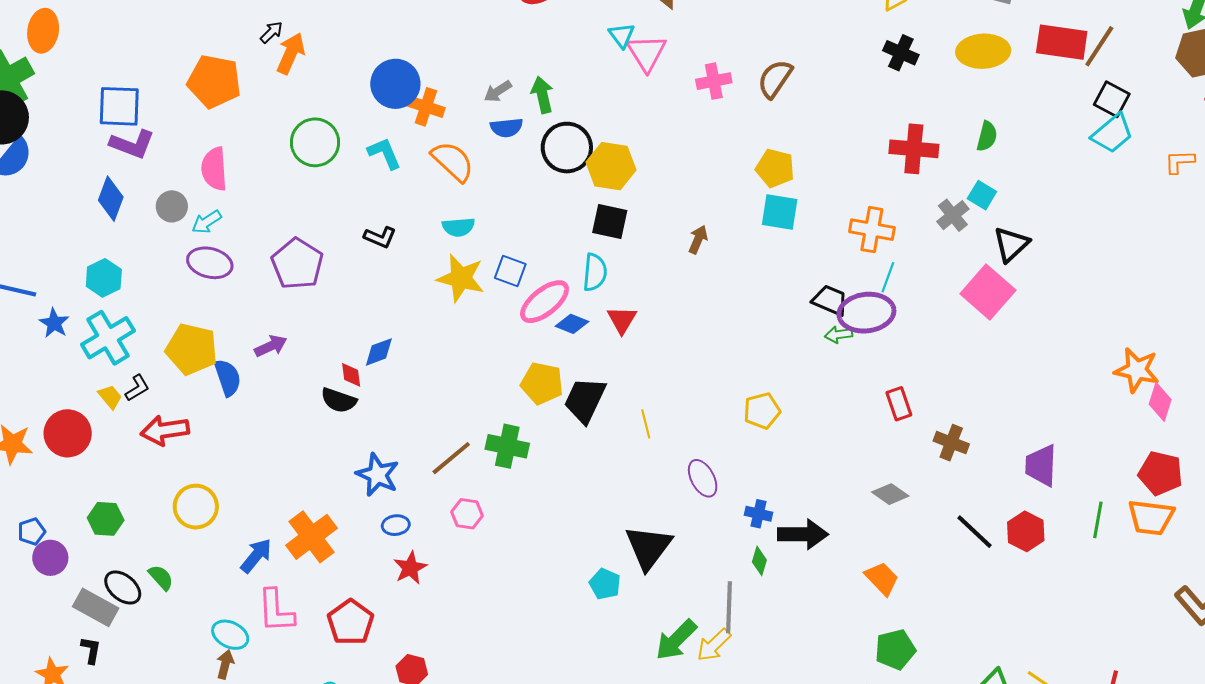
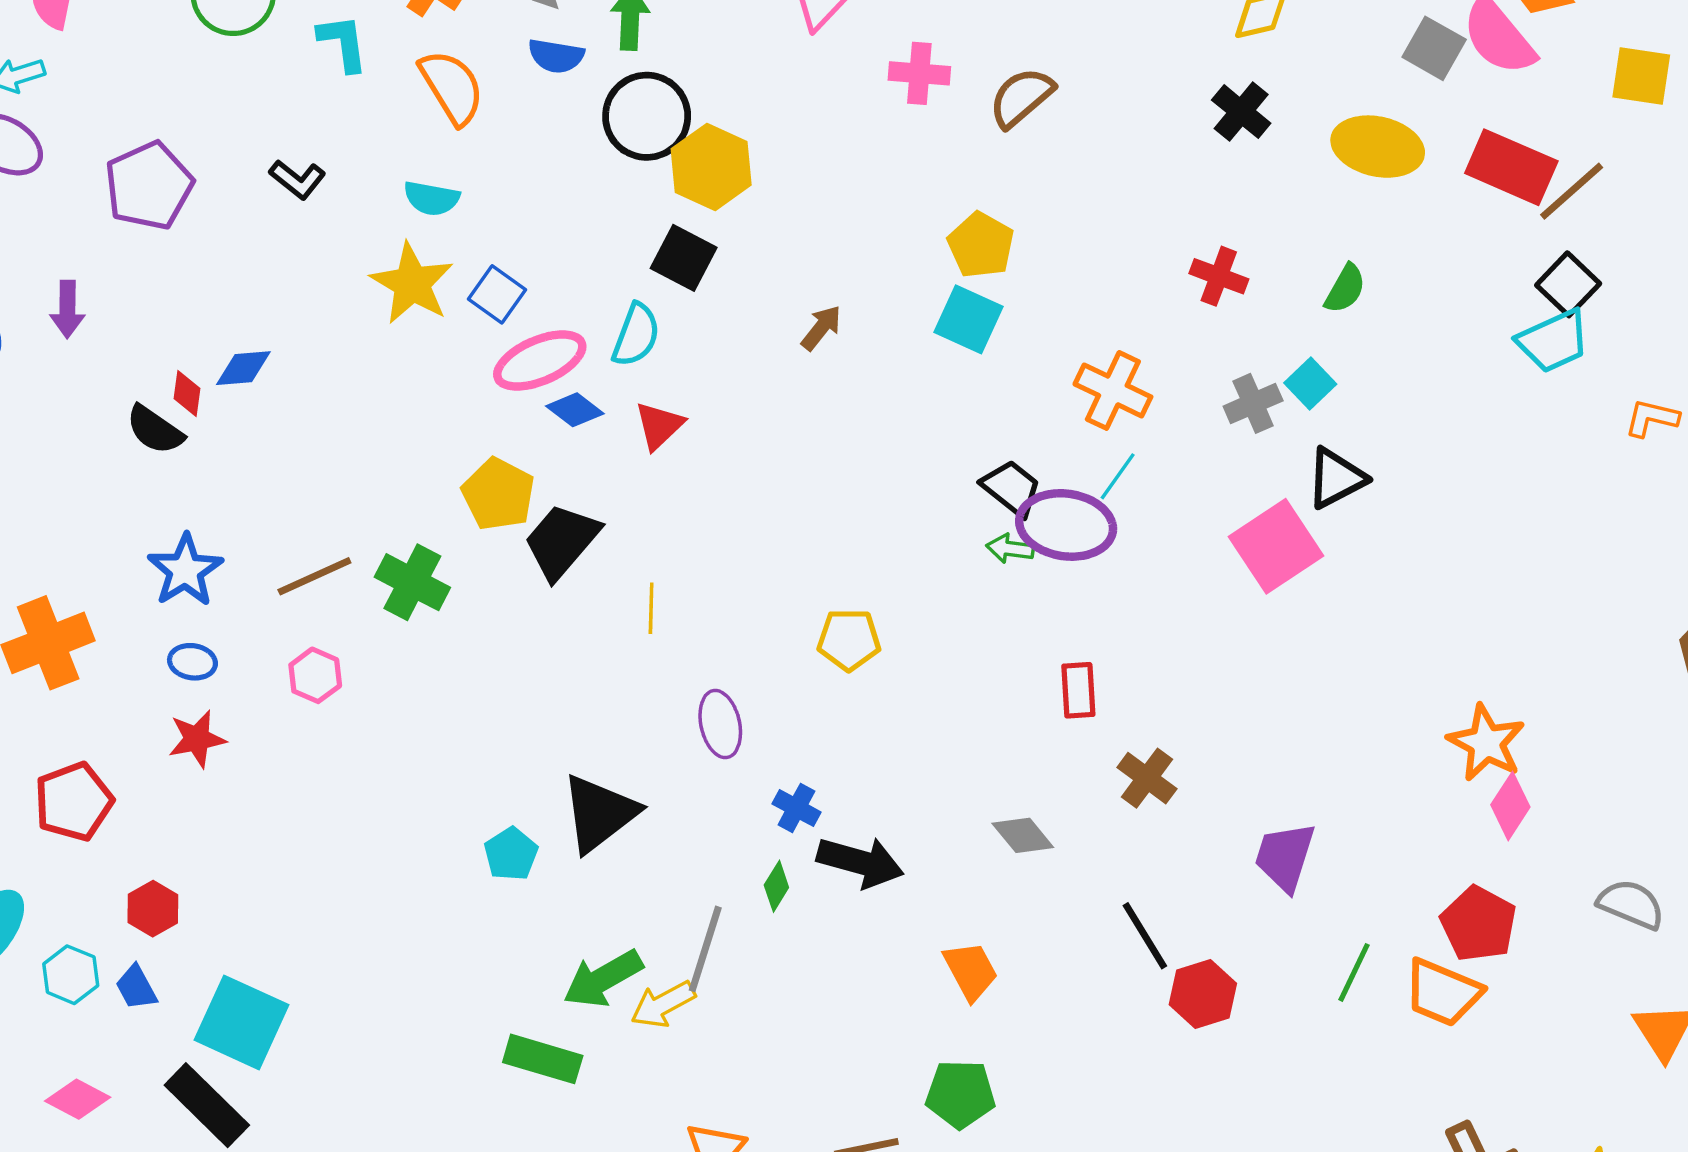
red cross: (914, 149) -> (1219, 276), size x0.7
purple arrow: (271, 346) -> (67, 309), turned 100
red hexagon: (1026, 531) -> (1203, 994), moved

